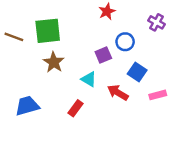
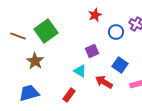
green square: (48, 31) -> (46, 31), turned -30
blue circle: (125, 42) -> (116, 32), moved
brown star: (54, 62) -> (35, 61), moved

